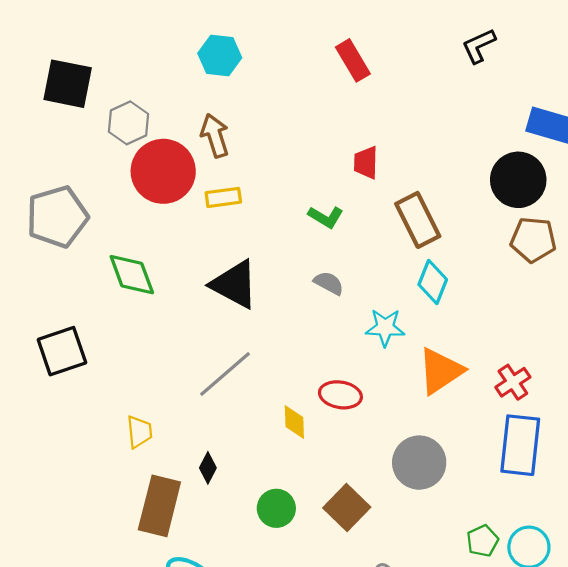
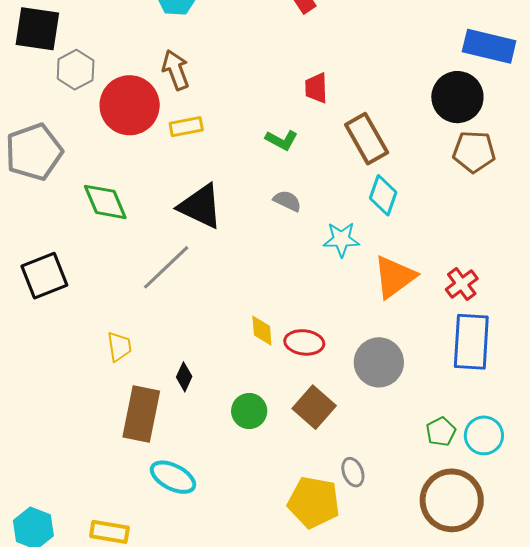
gray hexagon: (128, 123) -> (76, 70), moved
gray line: (225, 374) -> (166, 267), moved
red ellipse: (340, 395) -> (304, 342), moved

